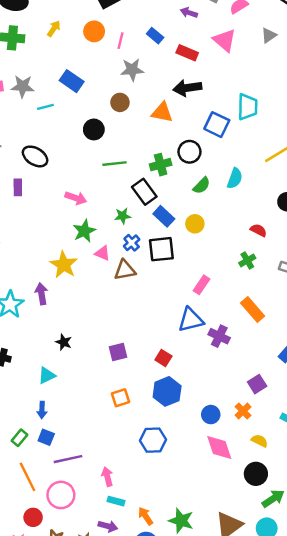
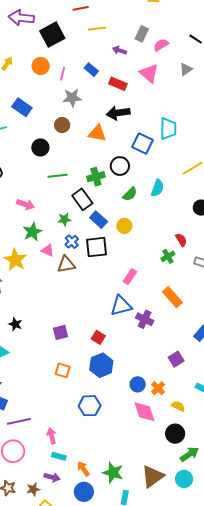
red semicircle: (259, 230) -> (181, 240), moved, turned 32
orange square: (121, 398) -> (63, 370), turned 35
orange cross: (243, 411) -> (158, 388), moved

